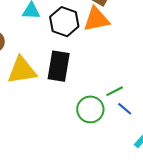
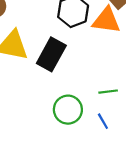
green line: (115, 91) -> (108, 92), moved

